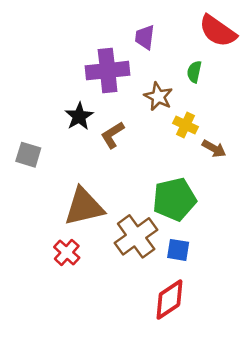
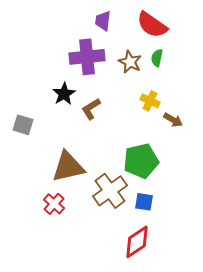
red semicircle: (218, 31) -> (152, 25), moved
purple trapezoid: (145, 37) -> (103, 21), moved
brown star: (158, 97) -> (130, 62), moved

